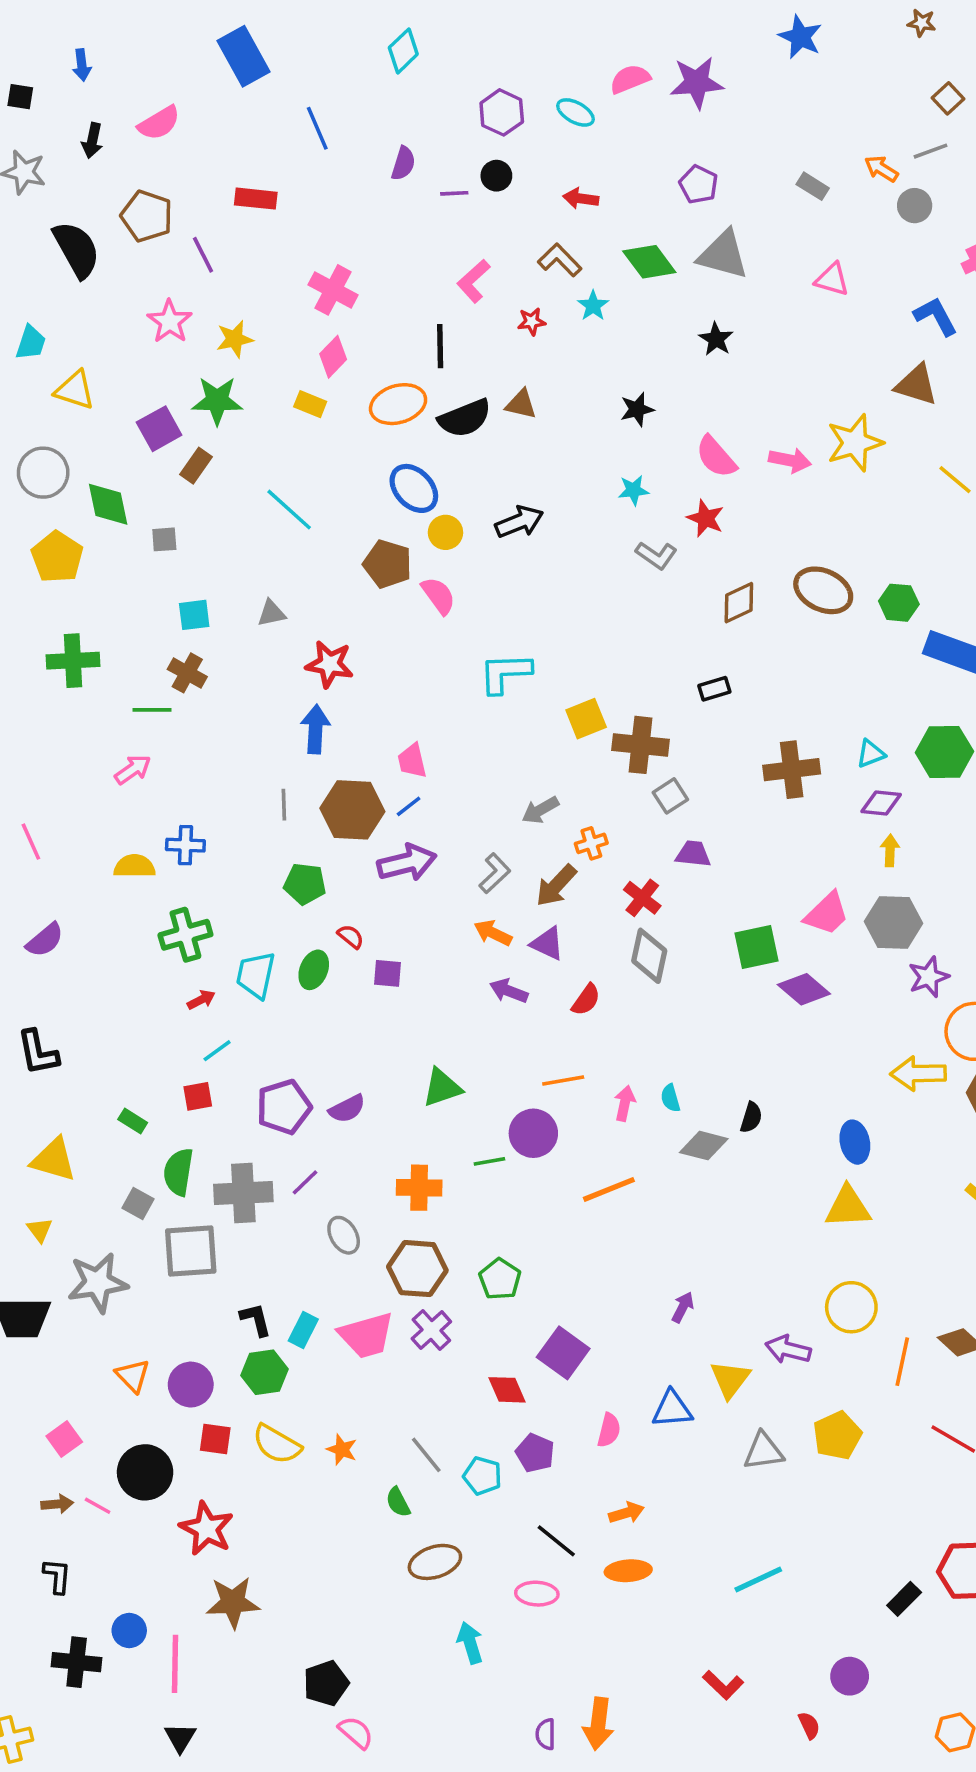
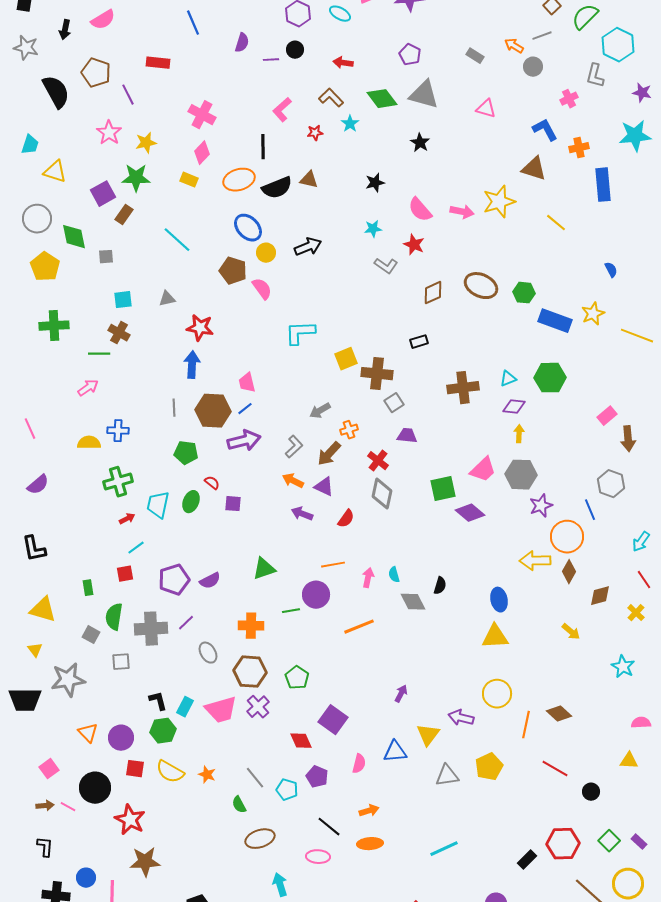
green rectangle: (133, 1121) -> (88, 588), turned 49
gray diamond: (704, 1146) -> (413, 602), turned 48
gray square: (191, 1251) -> (121, 662), size x0.6

